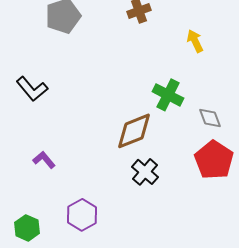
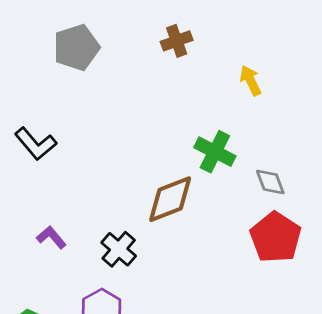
black cross: (145, 172) -> (119, 249), moved

